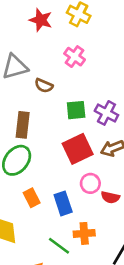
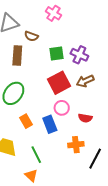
brown rectangle: (23, 125) -> (17, 56), moved
pink circle: (90, 183) -> (62, 108), moved
orange cross: (84, 233) -> (76, 145), moved
green line: (59, 246) -> (36, 155), moved, turned 30

